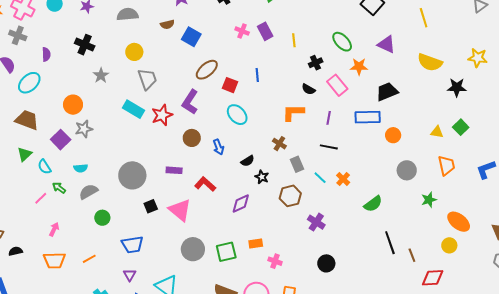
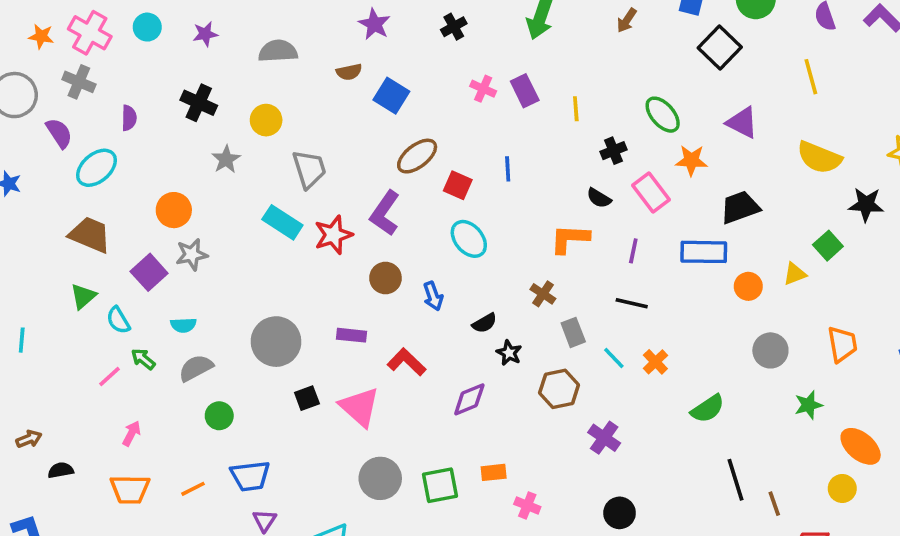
yellow circle: (134, 52) -> (266, 120), moved
green square: (461, 127) -> (828, 246), moved
yellow triangle: (437, 132) -> (795, 274), moved, turned -32
blue trapezoid: (132, 245) -> (250, 476), moved

